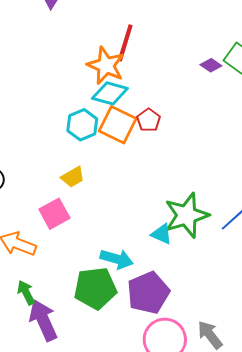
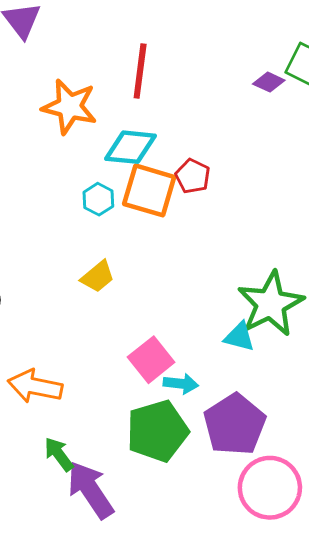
orange star: (106, 65) -> (70, 107), moved
cyan hexagon: (82, 125) -> (98, 199), size x0.7
pink square: (54, 214) -> (151, 360), moved
cyan arrow: (117, 259) -> (181, 384), size x0.7

